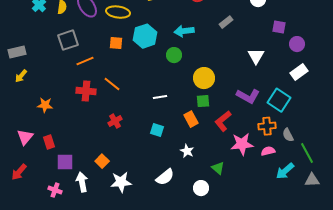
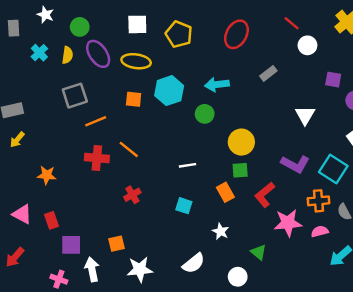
pink triangle: (25, 137) -> (22, 214), turned -42
orange square: (102, 161) -> (116, 244), turned 32

